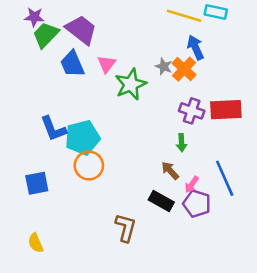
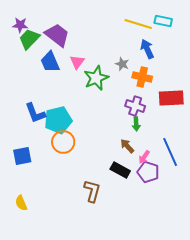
orange cross: (184, 69) -> (142, 77), moved, turned -30
purple cross: (192, 111) -> (135, 106), moved

